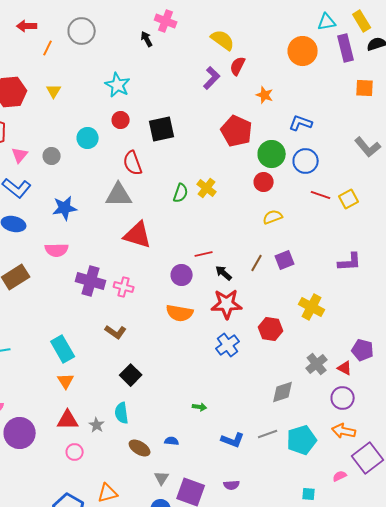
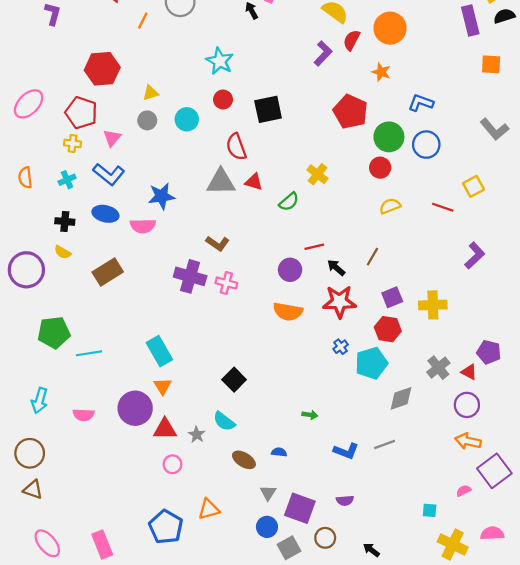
orange circle: (303, 51) -> (390, 28), moved
yellow triangle: (54, 91) -> (151, 93), moved, turned 42
gray circle: (52, 156) -> (147, 120), moved
green semicircle: (181, 193) -> (289, 202), moved, turned 30
red line: (321, 195) -> (443, 207), moved
red triangle: (138, 235) -> (254, 182), moved, size x0.6
pink semicircle: (57, 250) -> (143, 226), moved
purple square: (285, 260) -> (392, 297), moved
purple L-shape: (350, 262) -> (475, 256), turned -40
yellow cross: (312, 307) -> (433, 305), turned -30
brown L-shape: (116, 332) -> (218, 243), moved
blue cross: (228, 345) -> (341, 347), size x0.6
cyan semicircle: (122, 413) -> (224, 421), turned -45
purple circle: (20, 433) -> (135, 408), moved
cyan pentagon: (302, 440) -> (371, 363), moved

